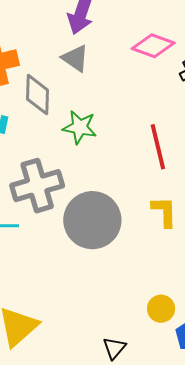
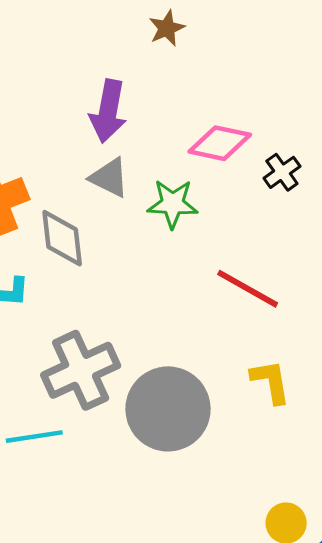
green star: (80, 127) -> (173, 204), moved
red line: (158, 147) -> (248, 289), turned -39

